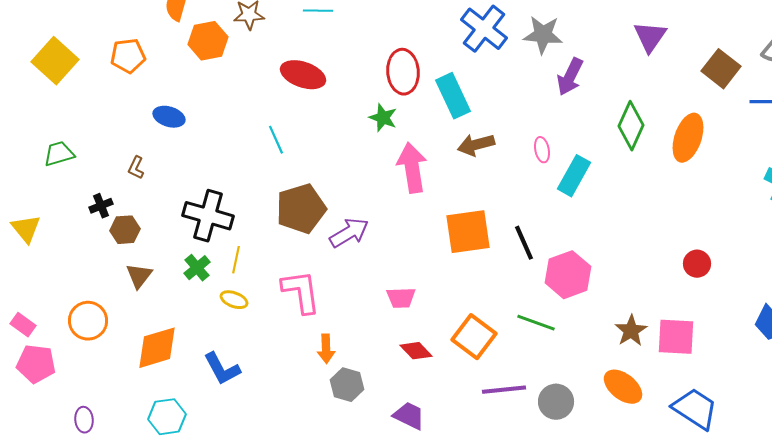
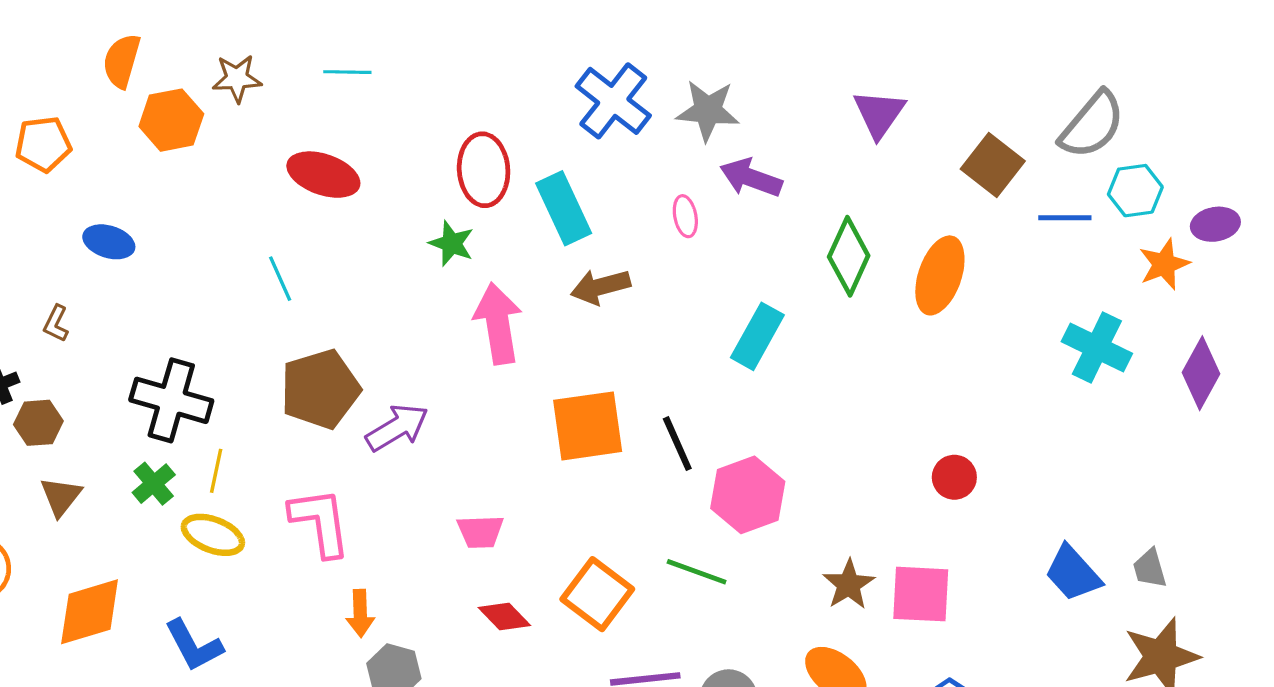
purple arrow: (570, 77) -> (751, 178), turned 84
pink ellipse: (542, 150) -> (685, 216), moved
yellow ellipse: (234, 300) -> (213, 535), size x1.4

